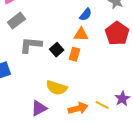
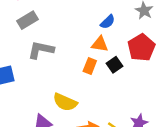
black square: (57, 50) -> (114, 65), moved

